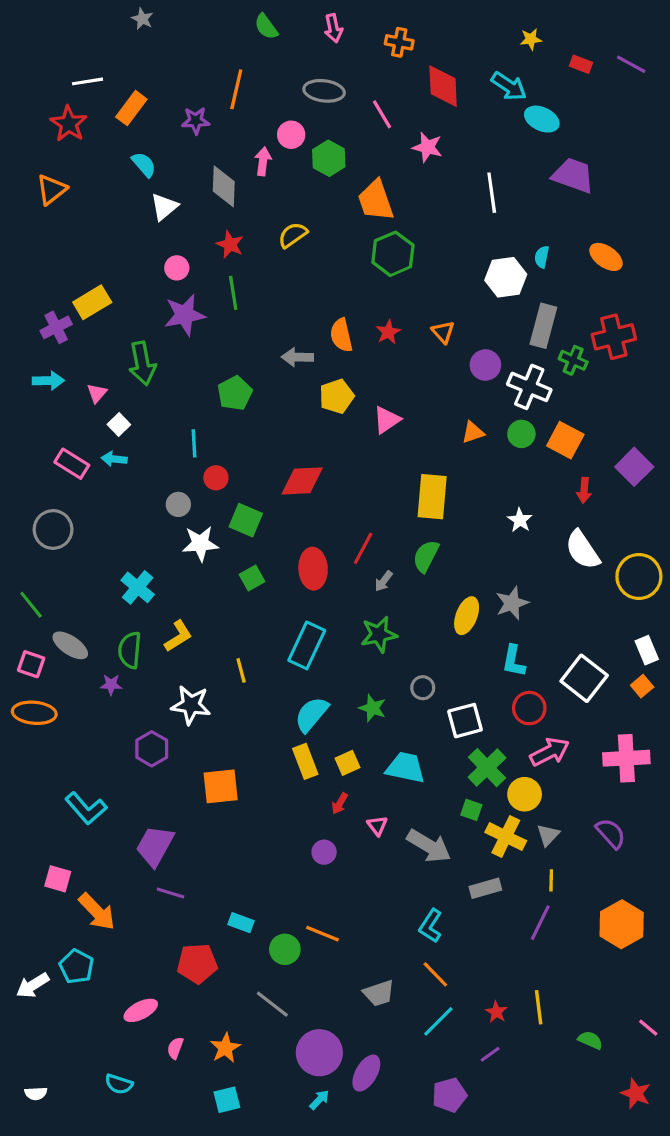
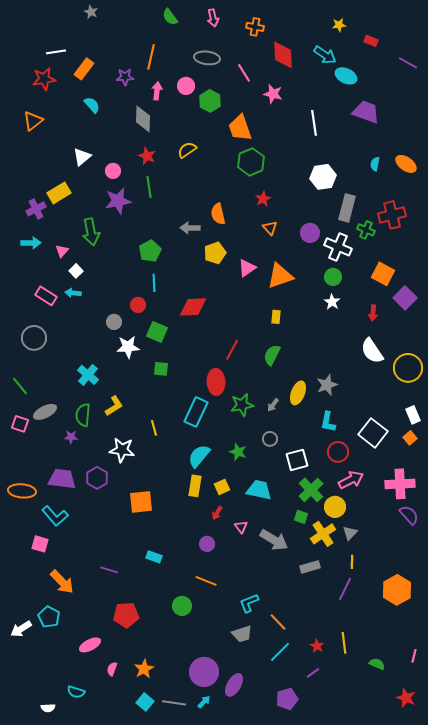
purple line: (631, 64) -> (408, 63), moved
red star: (69, 124) -> (44, 79), turned 30
pink arrow: (263, 161) -> (157, 91), moved
white triangle: (164, 207) -> (82, 157), moved
cyan semicircle: (542, 257) -> (375, 164), moved
orange ellipse: (606, 257) -> (406, 164), moved
red star: (388, 332) -> (263, 199), moved
orange triangle: (443, 332) -> (270, 228), moved
orange triangle: (473, 432) -> (280, 276), moved, size x1.8
orange square: (565, 440) -> (383, 274), moved
cyan line: (194, 443) -> (154, 283), moved
yellow rectangle: (432, 497) -> (276, 317), size x0.5
white star: (520, 520) -> (332, 302), moved
red ellipse: (313, 569) -> (216, 382), moved
green square: (252, 578) -> (161, 369), turned 35
gray arrow: (384, 581) -> (273, 405), moved
gray ellipse: (70, 645) -> (45, 412), turned -60
orange ellipse: (34, 713) -> (22, 491), moved
yellow rectangle: (305, 761) -> (195, 486), turned 30
purple semicircle: (611, 833) -> (409, 515), moved
yellow cross: (506, 837) -> (323, 534), turned 30
purple trapezoid: (155, 846) -> (62, 479), moved, turned 68
pink square: (58, 879) -> (40, 544), moved
cyan rectangle: (241, 923) -> (154, 557), moved
cyan L-shape: (431, 926) -> (249, 603), moved, turned 35
orange line: (322, 934) -> (206, 581), moved
gray line: (272, 1004) -> (174, 703), moved, turned -30
pink line: (648, 1028) -> (414, 656), turned 64
white semicircle: (36, 1093) -> (48, 708), moved
cyan square: (227, 1100) -> (145, 702), turned -36

